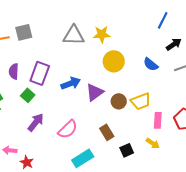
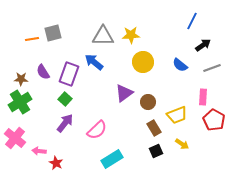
purple semicircle: (14, 71) -> (43, 72), turned -35
blue arrow: (71, 83) -> (94, 62), moved, turned -120
green square: (28, 95) -> (65, 99), moved
yellow trapezoid: (141, 101) -> (177, 115), moved
pink rectangle: (158, 120) -> (203, 97), moved
brown rectangle: (107, 132) -> (154, 128), moved

